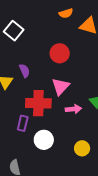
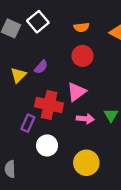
orange semicircle: (66, 13) -> (81, 27), moved
purple semicircle: (24, 71) -> (41, 67), turned 56
yellow circle: (82, 148) -> (86, 163), size x1.5

